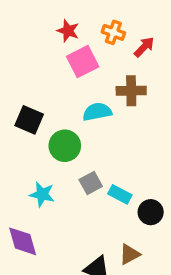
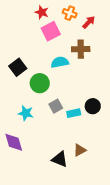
black square: (29, 120) -> (18, 67), turned 30
cyan rectangle: (120, 194) -> (74, 113), turned -40
black circle: (151, 212) -> (93, 106), moved

